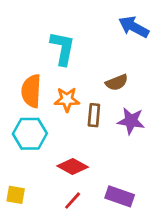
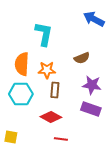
brown rectangle: (94, 115) -> (55, 90), moved
purple rectangle: (120, 196) -> (91, 109), moved
red line: (73, 201) -> (61, 139), moved, turned 56

